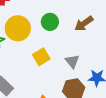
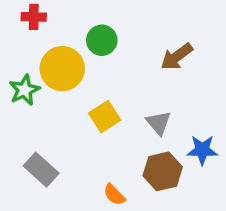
green circle: (50, 22) -> (102, 40), moved

